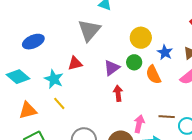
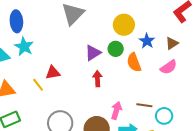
blue ellipse: (33, 42) -> (16, 21), turned -75
red triangle: (75, 63) -> (53, 73), moved
cyan star: (54, 79) -> (24, 47), moved

